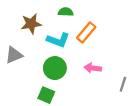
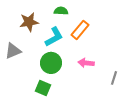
cyan L-shape: (58, 40) -> (54, 37), turned -50

